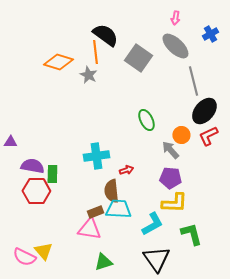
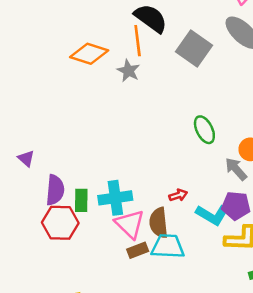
purple triangle: (10, 142) -> (26, 159), turned 40
cyan cross: (96, 156) -> (115, 198), moved
purple semicircle: (32, 166) -> (55, 190), turned 85
cyan L-shape: (152, 224) -> (212, 215), moved, turned 60
pink triangle: (89, 229) -> (130, 224), moved, turned 35

